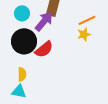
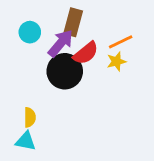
black circle: (24, 41) -> (65, 71), moved
red semicircle: (44, 49) -> (86, 53), moved

